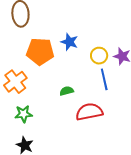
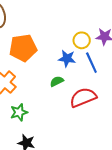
blue star: (69, 42) -> (67, 58), moved

